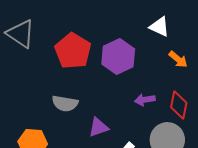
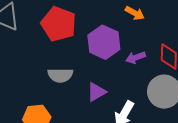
purple hexagon: (118, 56) -> (104, 42), moved
orange arrow: (178, 59) -> (135, 13), moved

